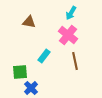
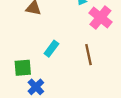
pink cross: (68, 35) -> (100, 18), moved

